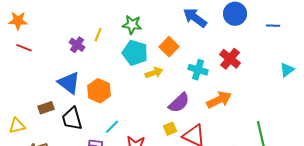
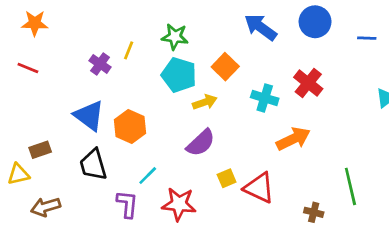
orange star: (18, 21) -> (35, 23), moved
purple semicircle: (179, 103) -> (201, 143), moved
brown rectangle: (46, 108) -> (40, 150), moved

